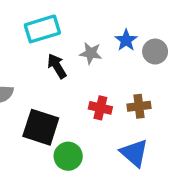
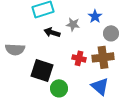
gray circle: (155, 52) -> (111, 33), moved
black arrow: (57, 66) -> (52, 32), turned -42
brown cross: (139, 106) -> (103, 57), size x1.5

